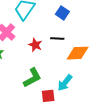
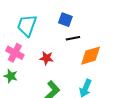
black line: (57, 38) -> (73, 38), moved

